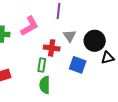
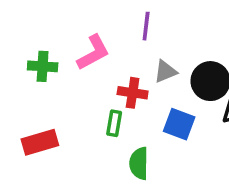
gray triangle: (70, 36) -> (165, 71), turned 40
green semicircle: (45, 85) -> (139, 163), moved

